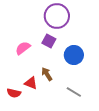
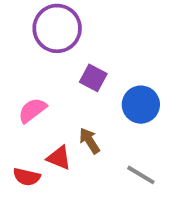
purple circle: (57, 16) -> (57, 28), moved
pink semicircle: (23, 48) -> (32, 110), moved

